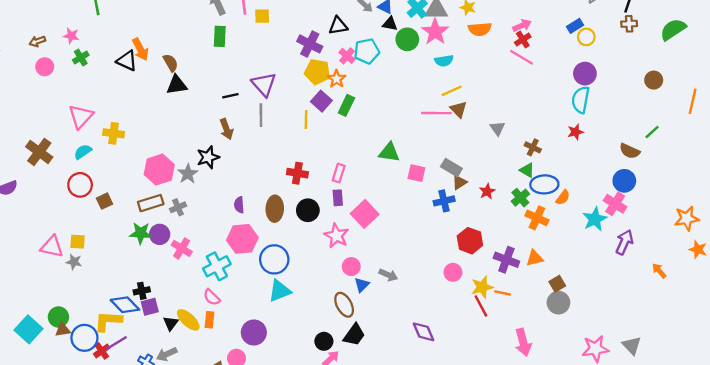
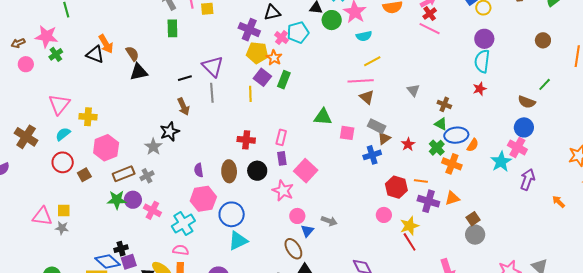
pink star: (71, 36) -> (46, 36), size x1.6
brown triangle: (459, 109) -> (367, 97), moved
pink hexagon: (159, 170) -> (106, 148), moved
orange line: (503, 293) -> (421, 181), moved
pink semicircle: (212, 297) -> (181, 250), turned 147

